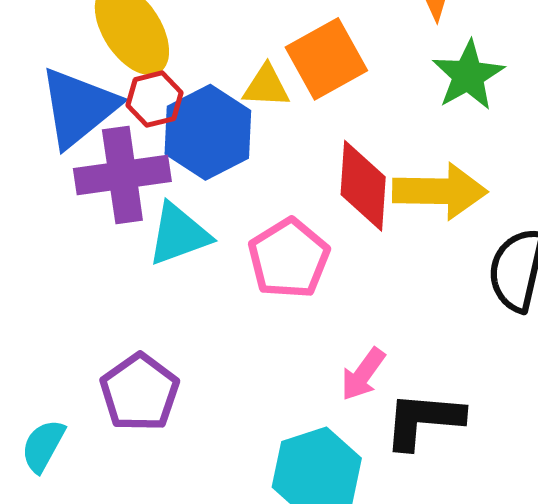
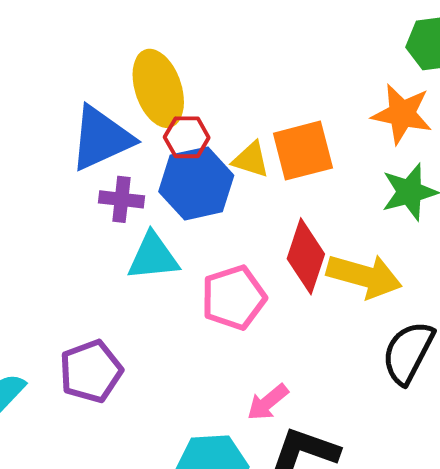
red hexagon: (155, 99) -> (187, 137), moved
purple cross: (122, 175) -> (121, 199), size x0.6

